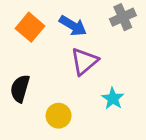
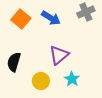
purple triangle: (84, 61) -> (59, 55), moved
cyan star: (113, 99) -> (72, 79), moved

